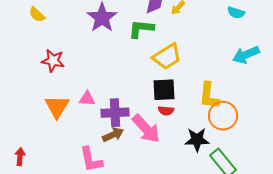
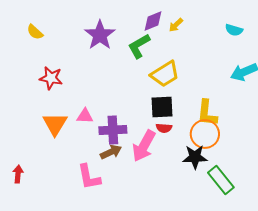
green L-shape: (141, 29) -> (139, 46), turned -36
orange circle: (223, 116) -> (205, 134), moved
pink arrow: (146, 129) -> (144, 146), turned 72

